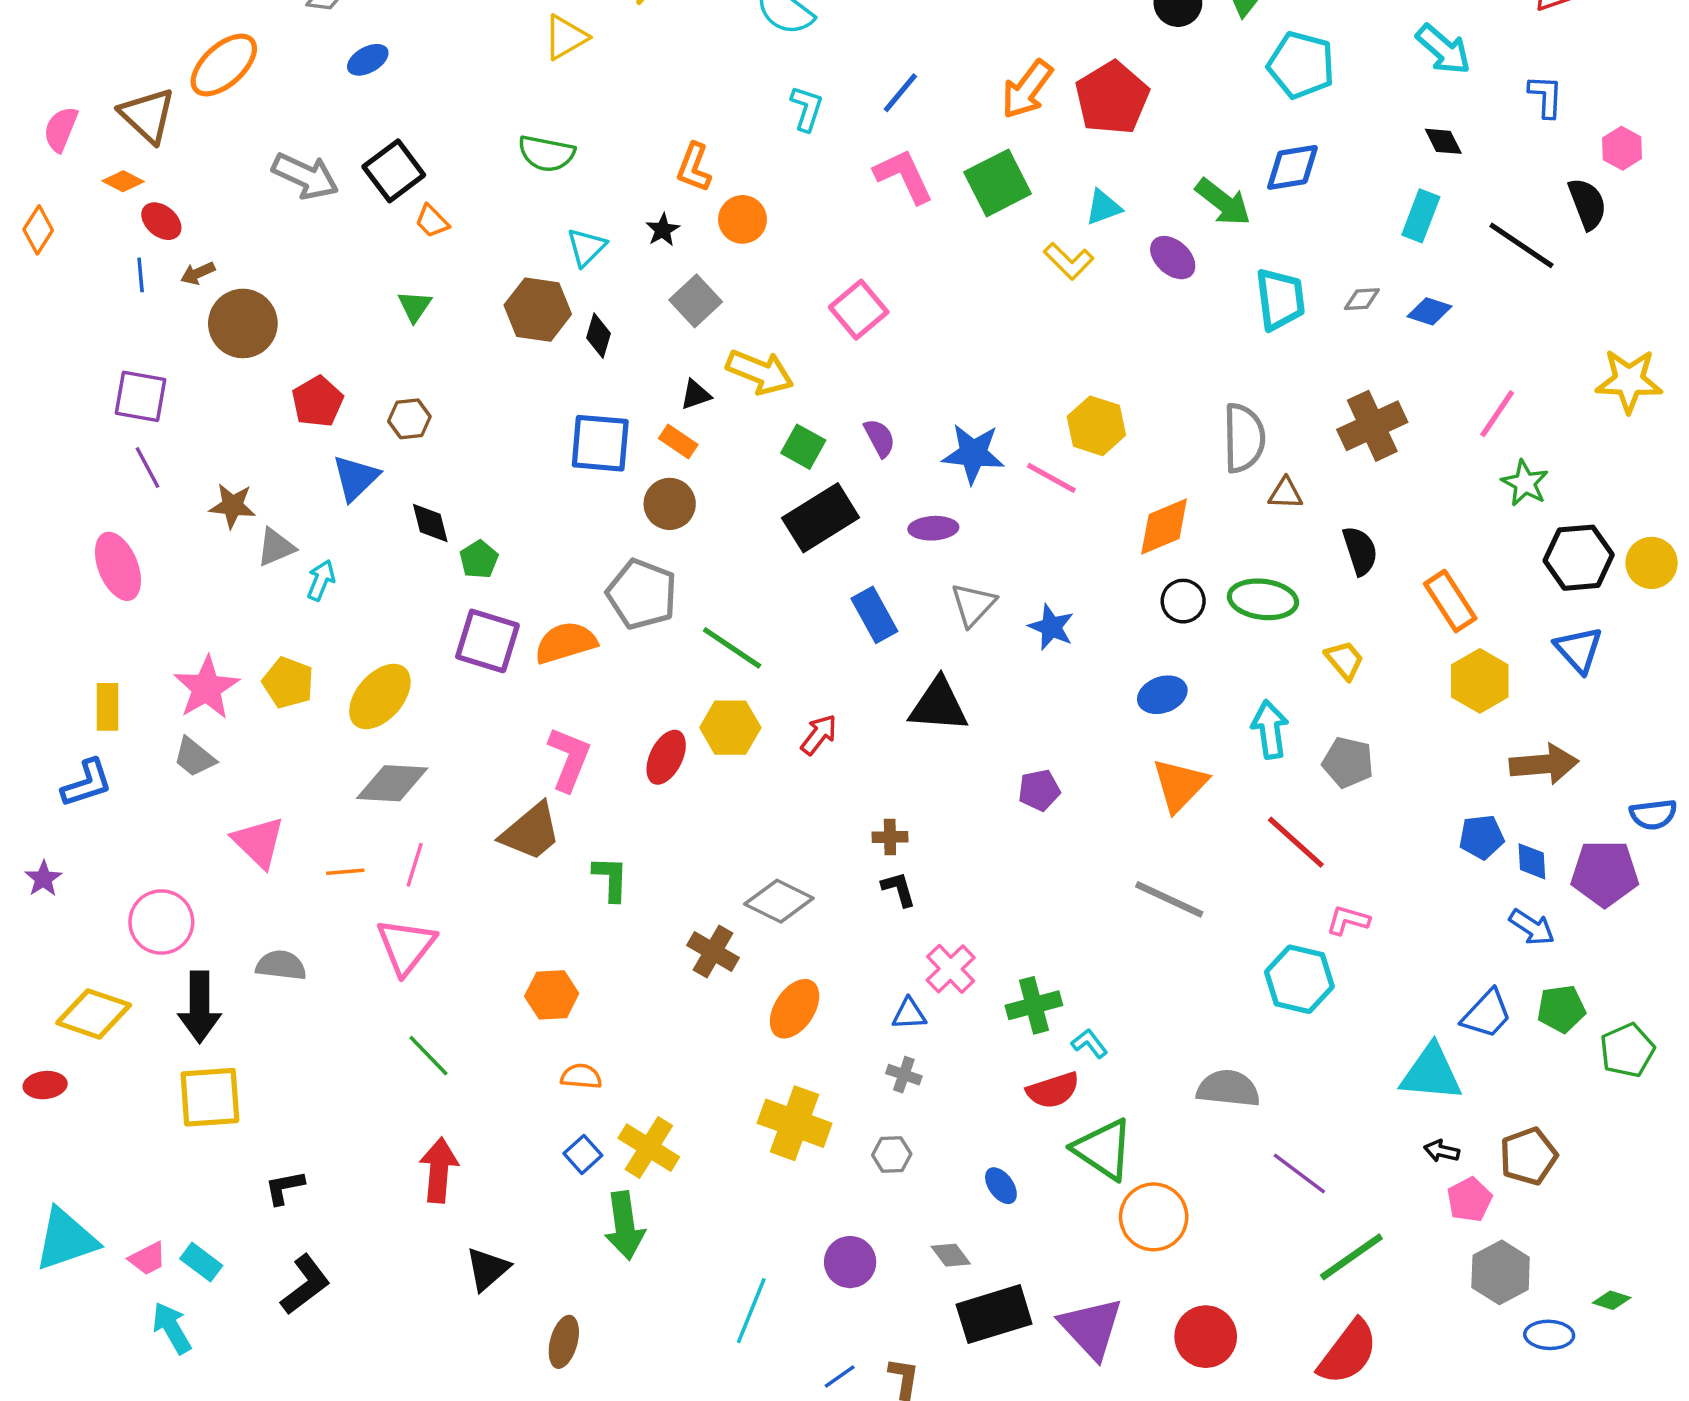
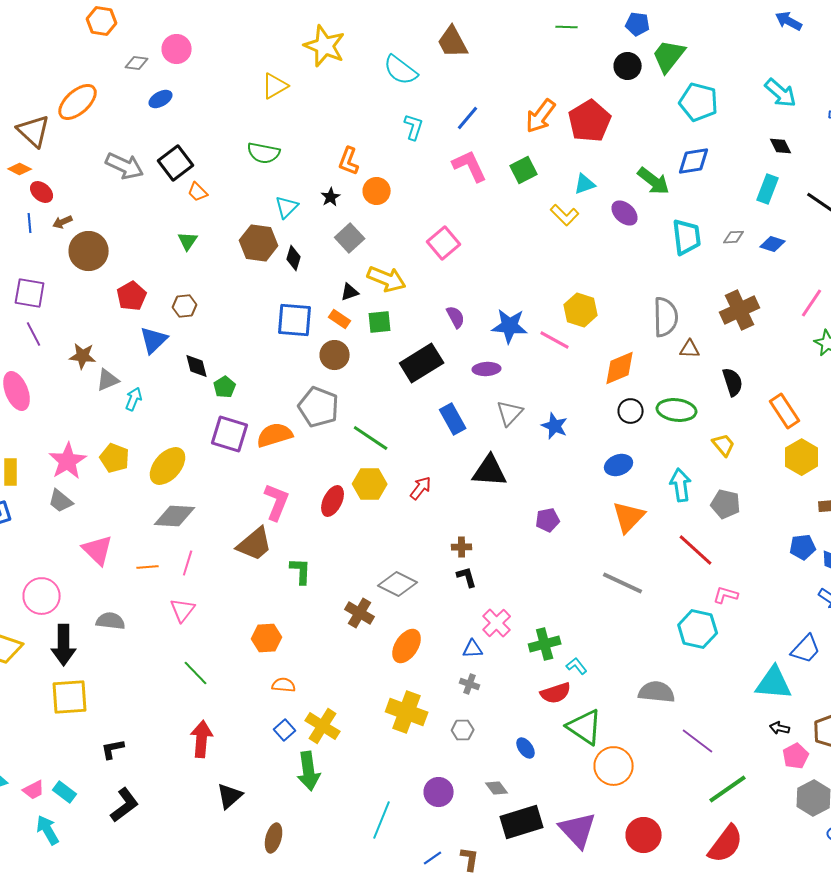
green square: (998, 183) -> (524, 170), size x0.7
green square: (803, 447) -> (380, 322), moved, turned -35
pink triangle: (406, 946) -> (183, 610), size x0.7

